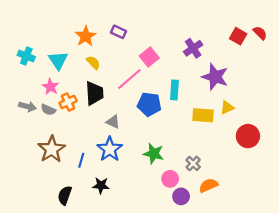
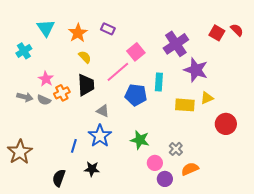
purple cross: (193, 48) -> (176, 44), size x1.4
cyan cross: (26, 56) -> (24, 51), turned 35
cyan triangle: (58, 60) -> (46, 28), moved
brown star: (52, 149) -> (20, 152), moved

